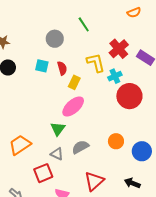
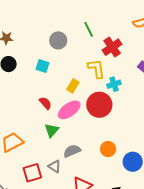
red cross: (119, 49) -> (112, 47), moved
red semicircle: (62, 68) -> (45, 103), moved, turned -32
red circle: (129, 96) -> (99, 105), moved
gray triangle: (57, 154) -> (55, 166), moved

